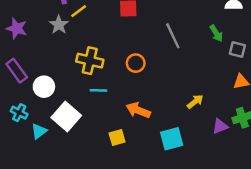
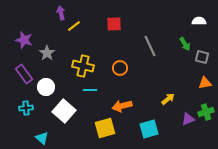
gray star: (59, 25) -> (47, 53), moved
orange arrow: (138, 110) -> (122, 106), turned -36
cyan cross: (19, 113) -> (26, 108), turned -32
cyan triangle: (39, 131) -> (42, 138), moved, turned -40
yellow square: (117, 138) -> (105, 128), size x1.5

